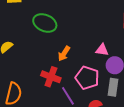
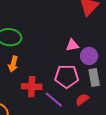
orange arrow: (64, 54) -> (13, 64), moved

